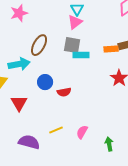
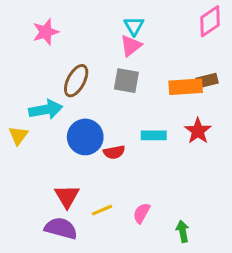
orange rectangle: (111, 49) -> (186, 87), size x1.5
cyan rectangle: (81, 55) -> (154, 135), moved
blue circle: (45, 82) -> (85, 137), size x1.5
red triangle: (19, 103) -> (67, 196), moved

